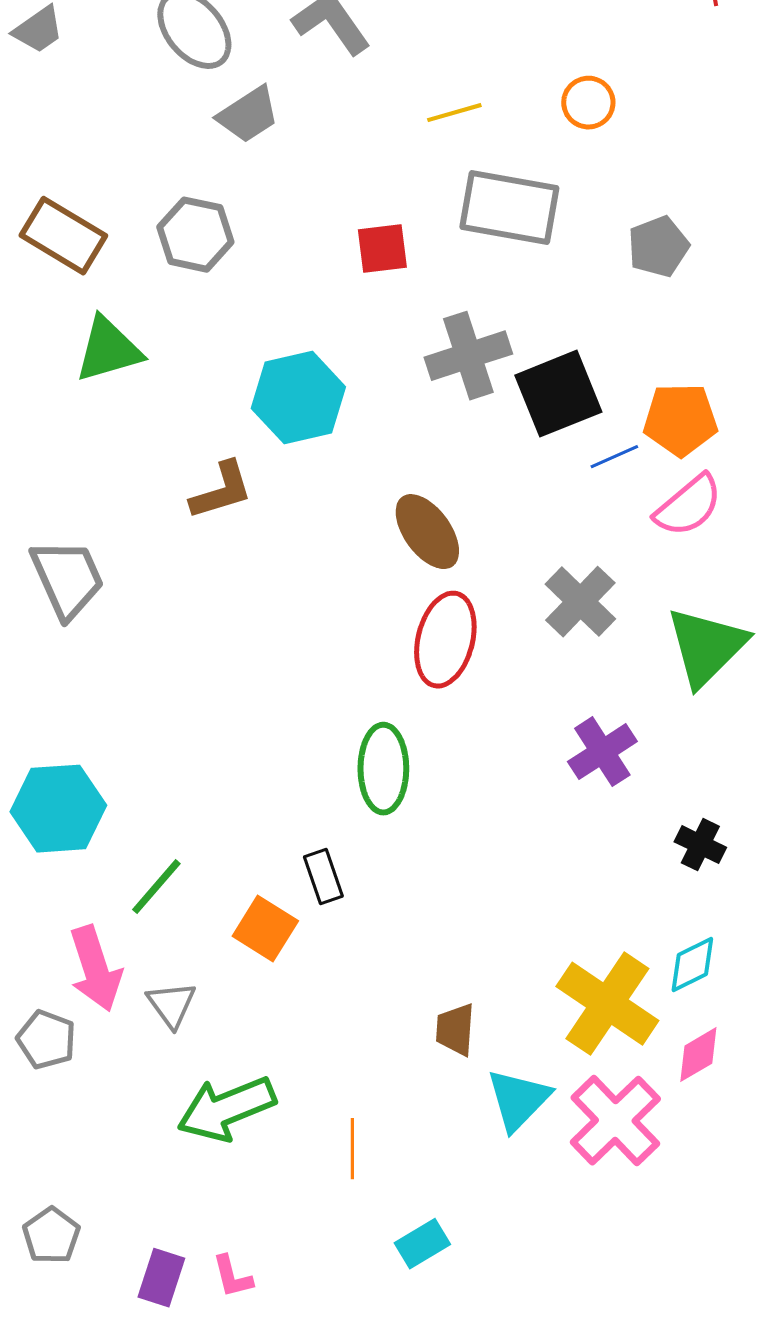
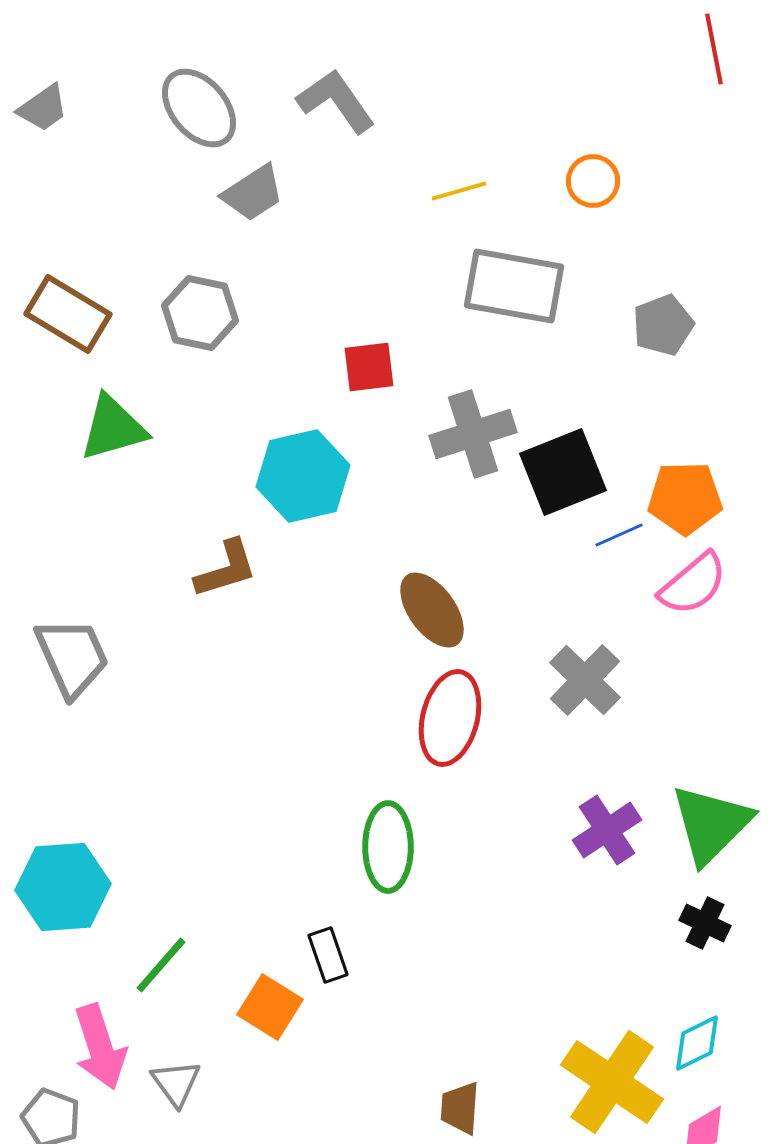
red square: (382, 249) -> (369, 367), moved
green triangle: (706, 647) -> (711, 824), moved

